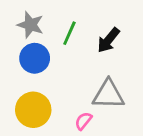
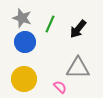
pink semicircle: (83, 121) -> (60, 87), turned 96

